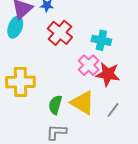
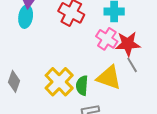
yellow cross: (20, 82) -> (59, 82), moved, turned -32
gray line: (113, 110) -> (132, 65), moved, turned -56

